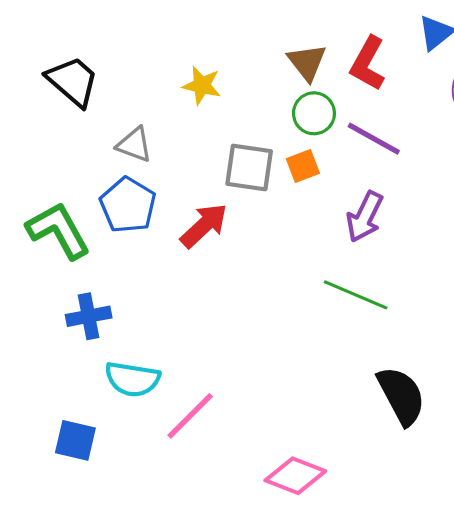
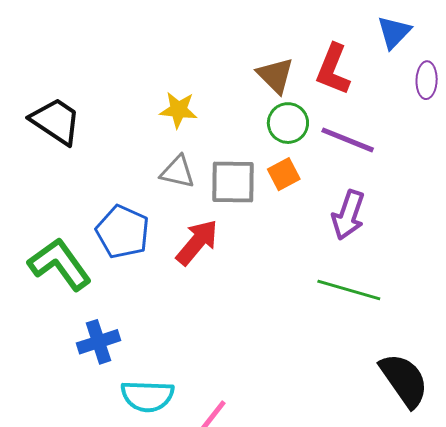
gray triangle: (134, 145) -> (178, 172), moved

